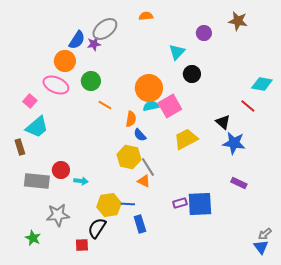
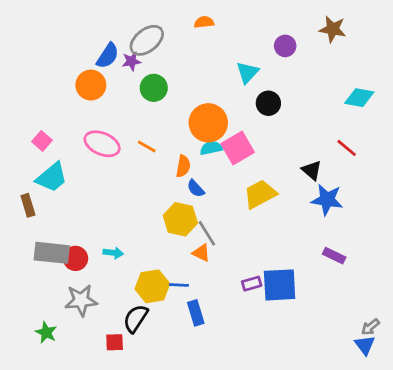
green circle: (91, 81) -> (154, 88), moved
cyan diamond: (262, 84) -> (359, 98), moved
pink ellipse: (56, 85) -> (102, 144), moved
red circle: (61, 170) -> (75, 258), moved

